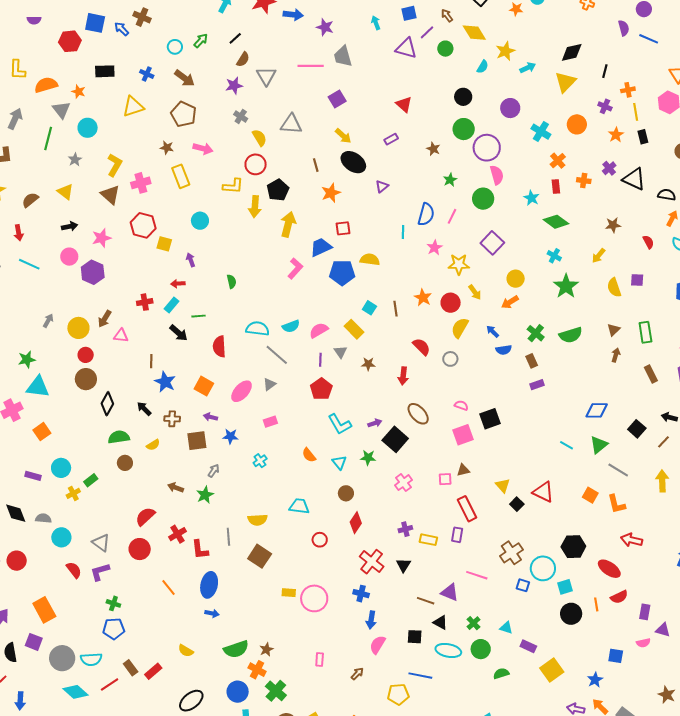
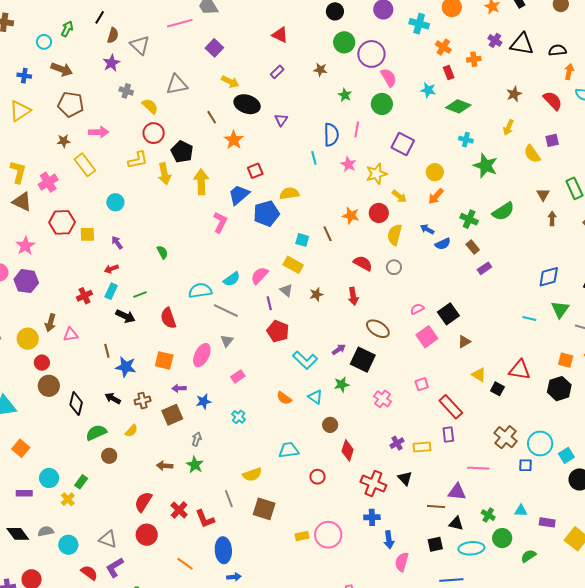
red semicircle: (648, 242) -> (553, 101), size x1.5
pink semicircle: (461, 405) -> (417, 309), turned -32
brown triangle: (463, 470) -> (464, 342), moved
black hexagon: (573, 547) -> (559, 389), moved

